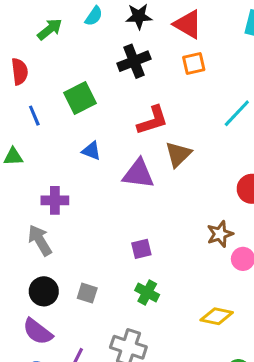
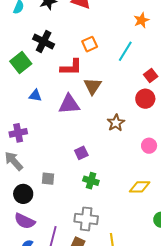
black cross: (134, 61) -> (44, 42), moved, turned -30
orange square: (194, 64) -> (90, 44), moved
red L-shape: (153, 120) -> (71, 67), turned 30
brown star: (220, 234) -> (116, 123), moved
gray square: (87, 293) -> (48, 179), moved

